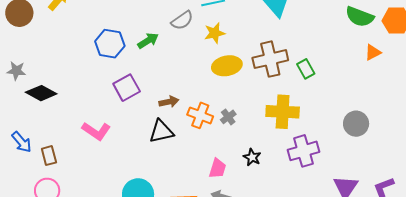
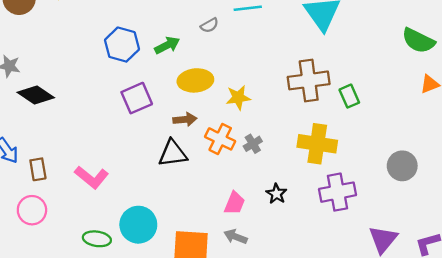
gray semicircle: (182, 20) -> (209, 25), size x0.7
yellow star: (215, 33) -> (238, 98), moved
yellow ellipse: (227, 66) -> (195, 80), moved
pink L-shape: (96, 131) -> (92, 177), moved

